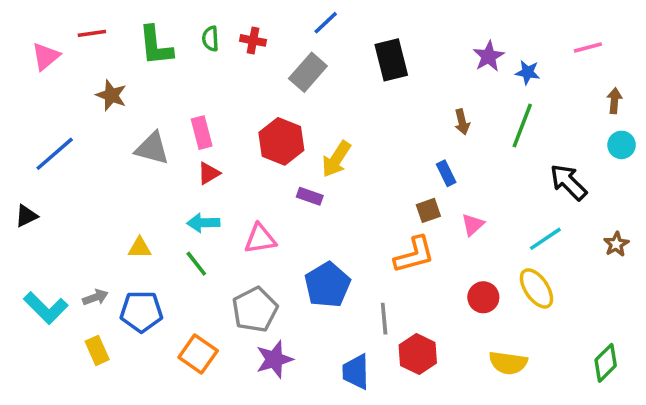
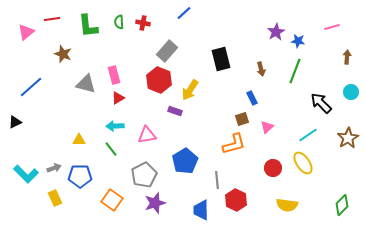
black rectangle: (391, 60) -> (221, 59), moved
gray rectangle: (308, 72) -> (167, 51), moved
cyan circle: (622, 145) -> (351, 92), moved
brown star: (616, 244) -> (348, 138), size x1.5

